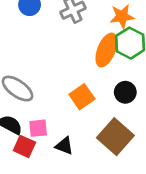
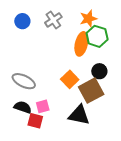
brown square: (115, 137) -> (91, 91), moved, turned 30
black triangle: (64, 146) -> (79, 115), moved, size x1.6

